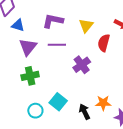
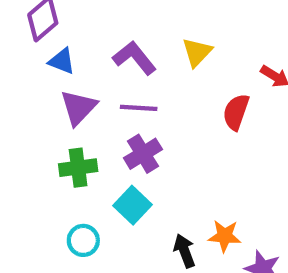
purple L-shape: (53, 21) -> (135, 58), turned 35
yellow triangle: (86, 26) -> (197, 52), moved
purple cross: (82, 65) -> (143, 154), moved
cyan square: (58, 102) -> (132, 205), moved

